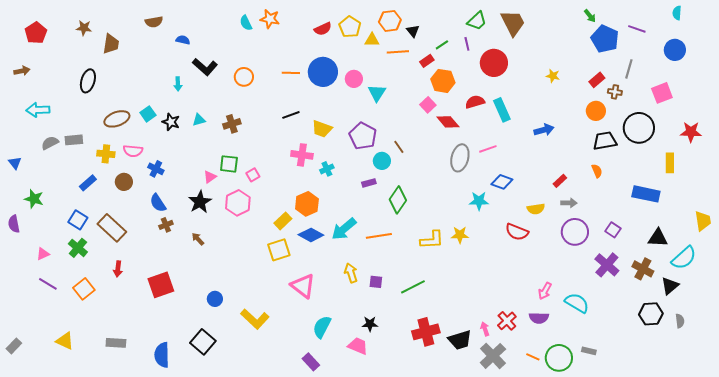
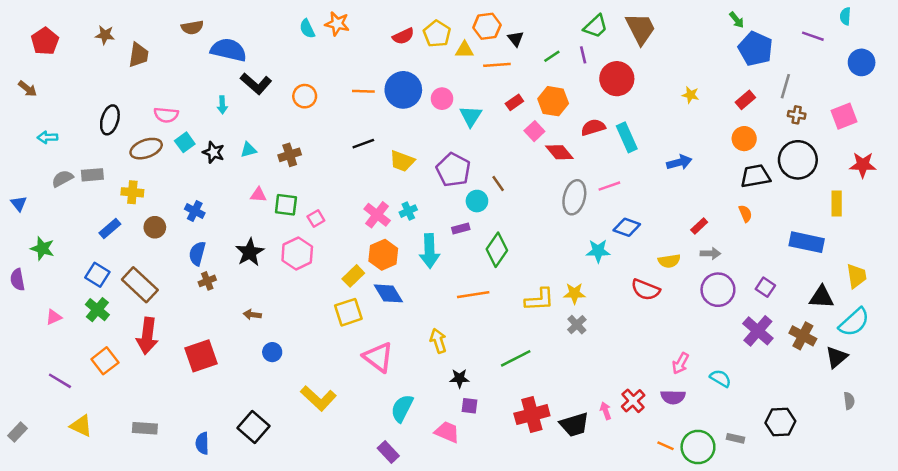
purple line: (637, 29) -> (813, 36), moved
blue semicircle: (183, 40) -> (228, 50), size x2.0
blue circle: (675, 50) -> (862, 62), moved
red rectangle: (427, 61) -> (514, 102), moved
brown arrow: (22, 71) -> (27, 89), turned 49
black ellipse: (88, 81) -> (110, 120), moved
brown cross: (615, 92) -> (797, 115), moved
pink square: (662, 93) -> (844, 116), moved
cyan arrow: (38, 110) -> (47, 137), size x0.7
pink semicircle: (133, 151) -> (166, 115), moved
pink cross: (302, 155) -> (377, 215), moved, turned 30
pink triangle: (210, 177) -> (258, 195), moved, turned 40
blue semicircle: (158, 203) -> (197, 253), turned 48
yellow trapezoid: (703, 221) -> (857, 276), moved
cyan arrow: (344, 229) -> (430, 251), moved, turned -52
blue diamond: (311, 235) -> (388, 293), turned 30
brown arrow: (198, 239) -> (252, 315), moved, turned -40
red arrow: (118, 269) -> (147, 336), size x1.8
purple square: (376, 282) -> (469, 406), moved
purple line: (48, 284) -> (60, 381), moved
blue circle: (215, 299) -> (272, 352), moved
cyan semicircle: (577, 303) -> (720, 378), size x0.7
black hexagon: (651, 314) -> (780, 422), moved
black star: (370, 324) -> (459, 378), moved
blue semicircle: (162, 355) -> (202, 443), size x0.7
gray cross: (493, 356) -> (577, 325), moved, size x0.6

